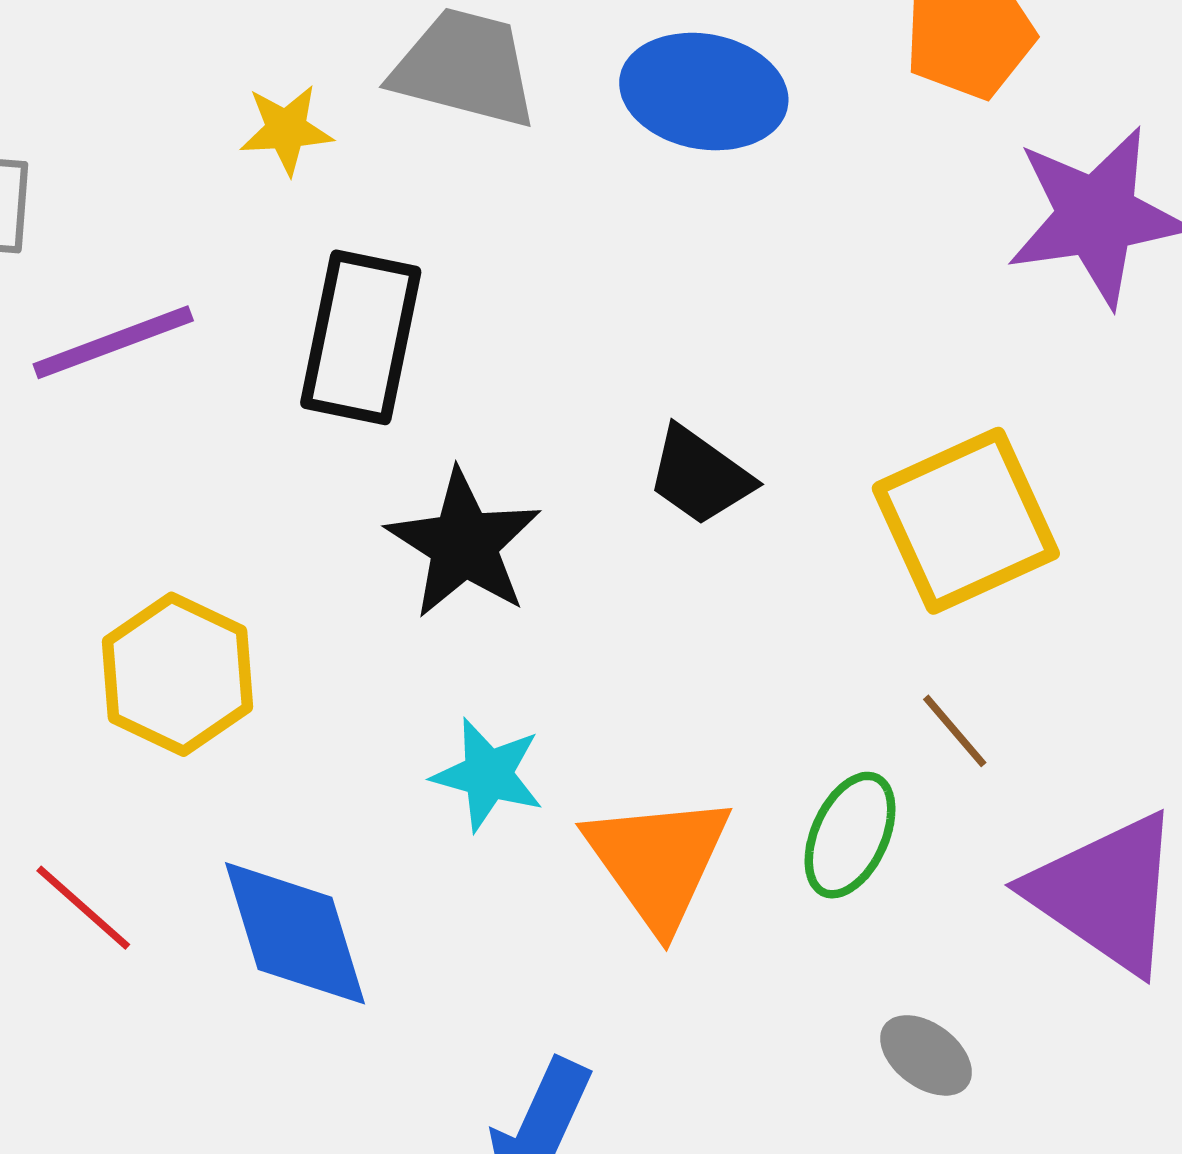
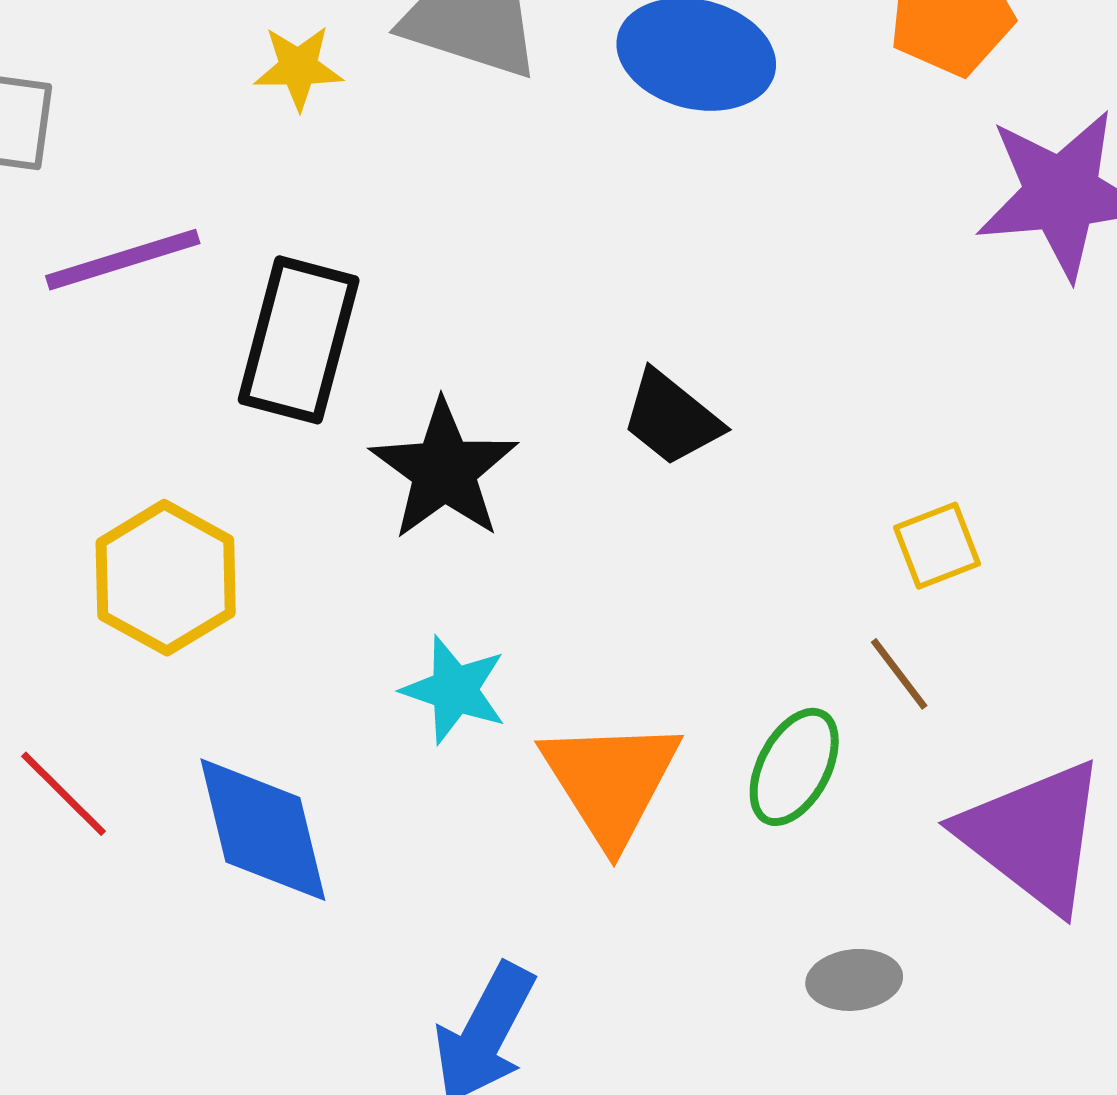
black rectangle: (361, 337) -> (299, 340), moved
yellow square: (966, 521) -> (937, 546), moved, size x0.5
gray ellipse: (926, 1055) -> (854, 980), turned -46

